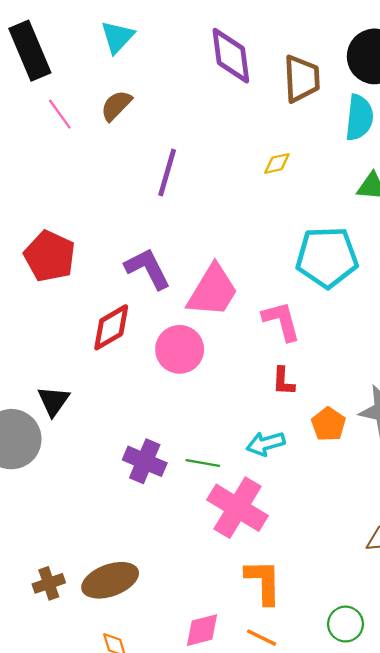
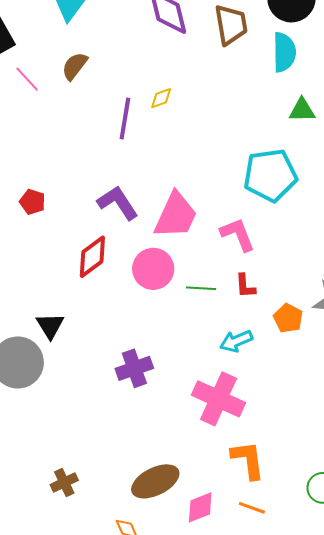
yellow diamond: (277, 163) -> (161, 98), moved
red pentagon: (50, 256) -> (32, 202), size x0.6
purple cross: (145, 461) -> (134, 368), turned -36
green line: (203, 463) -> (201, 288), moved
brown ellipse: (110, 580) -> (155, 481), moved

